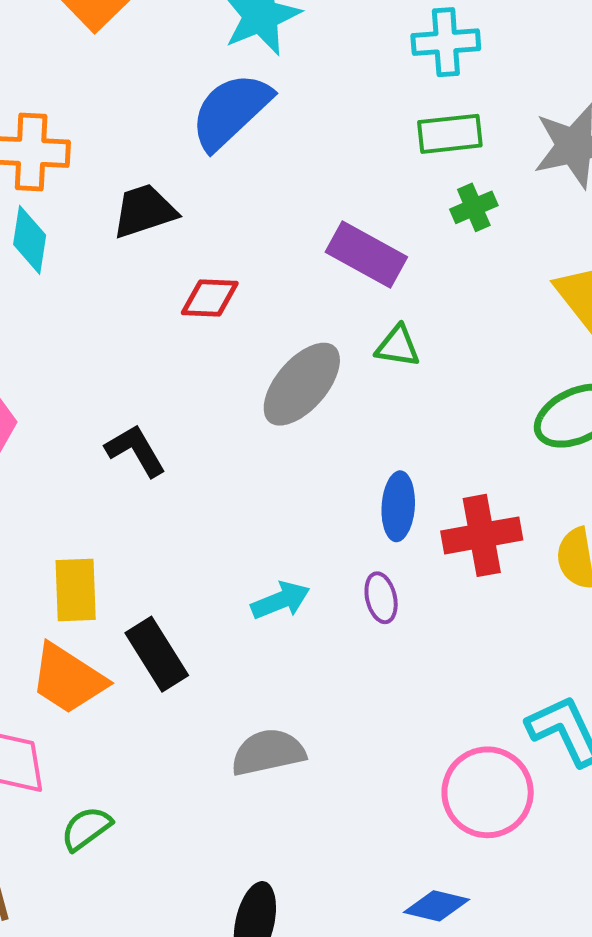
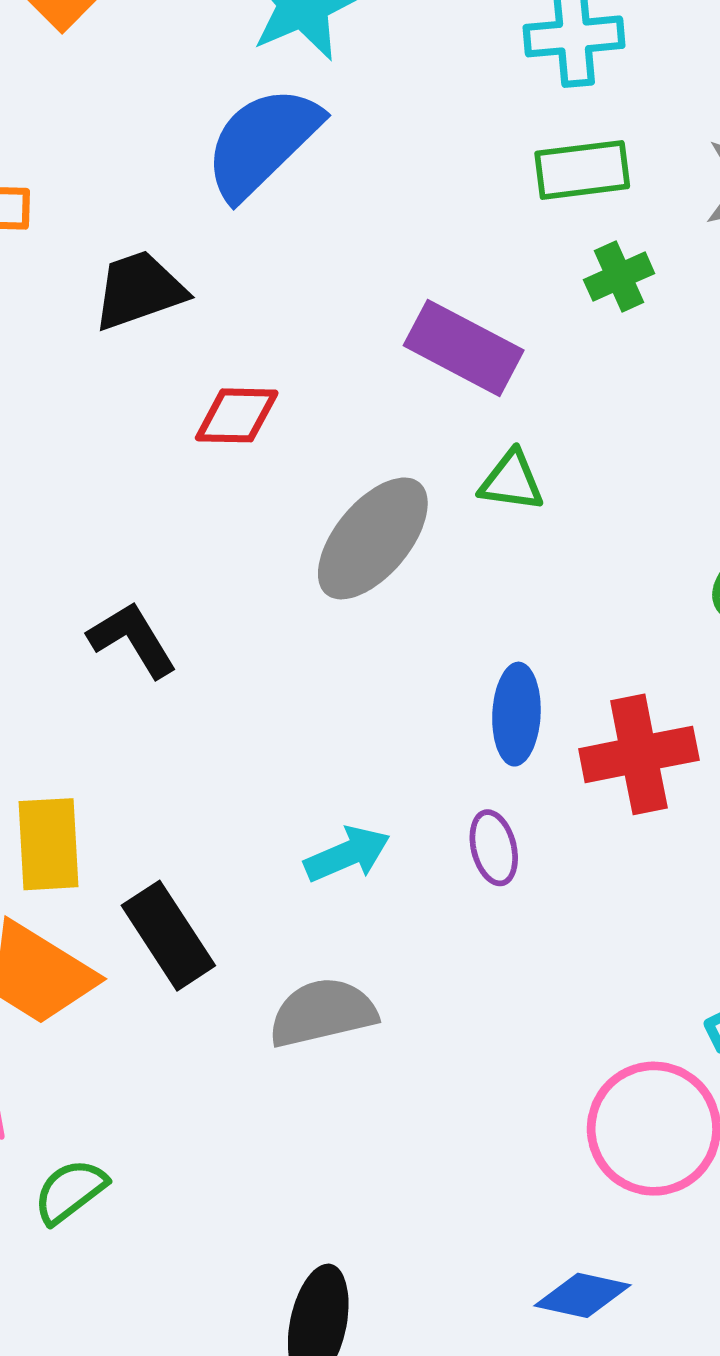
gray semicircle: (268, 752) -> (323, 1013), moved

